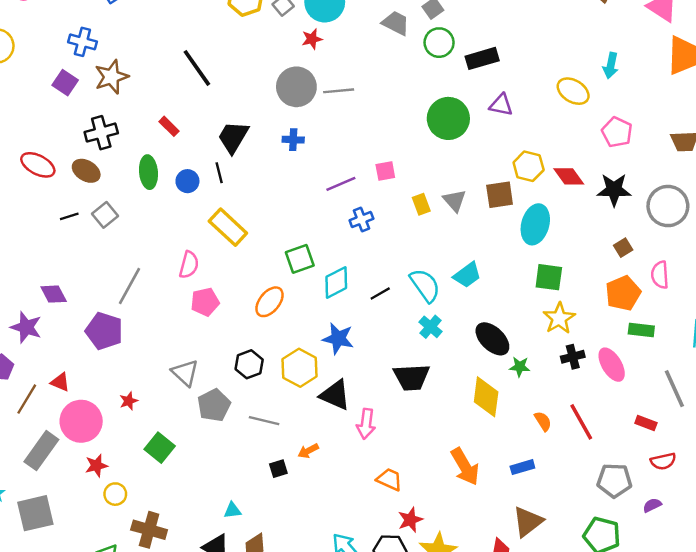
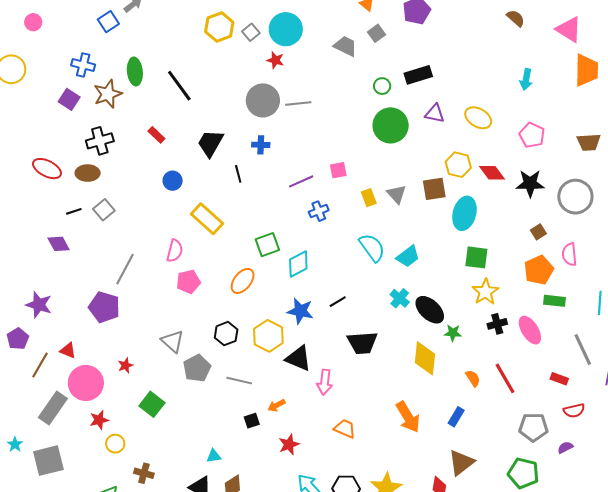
red star: (312, 39) -> (275, 60), turned 30
green circle: (439, 43) -> (382, 86), moved, size x0.7
yellow ellipse: (573, 91) -> (478, 118), moved
brown ellipse: (86, 171) -> (88, 173), turned -30
green ellipse: (148, 172) -> (135, 72), moved
black line: (219, 173) -> (238, 174), moved
cyan semicircle: (425, 285) -> (372, 248), moved
black line: (380, 293) -> (338, 302), moved
purple diamond: (54, 294) -> (59, 244), moved
cyan cross: (431, 327) -> (400, 298), moved
blue rectangle: (522, 467) -> (456, 417), turned -42
red star: (410, 520) -> (289, 445), moved
brown cross: (149, 530) -> (144, 473), size x0.7

